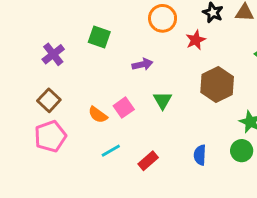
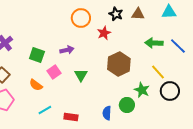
green square: (99, 37) -> (37, 55), moved
pink square: (124, 108) -> (54, 72), moved
green circle: (242, 151) -> (127, 105), moved
red rectangle: (148, 161) -> (71, 117), turned 48

